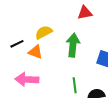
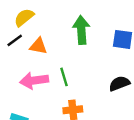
yellow semicircle: (44, 32) -> (24, 17), moved
green line: (75, 85) -> (64, 77), moved

